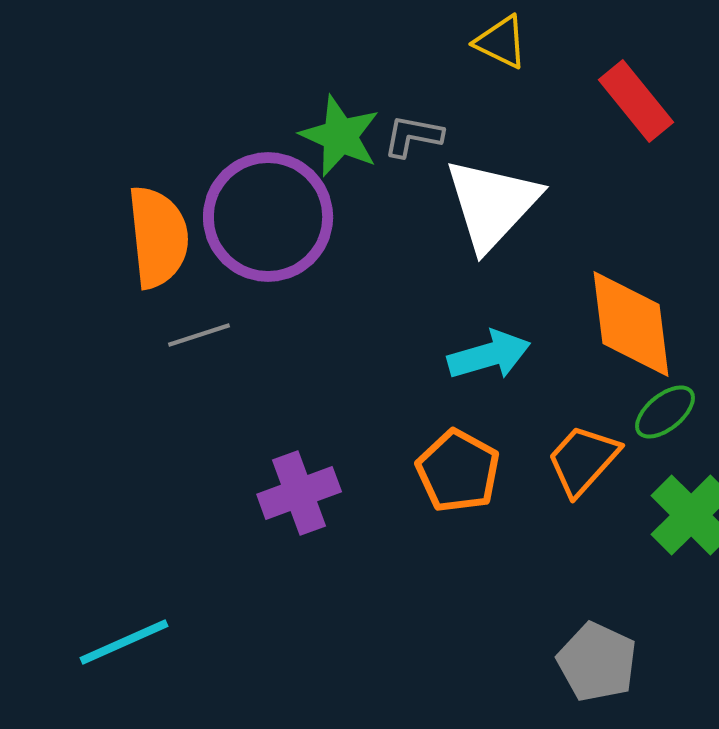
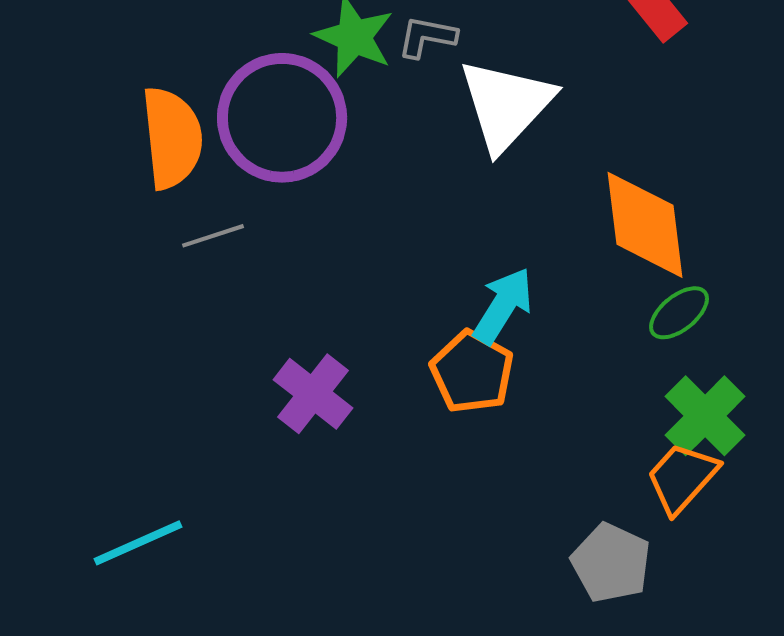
cyan arrow: (489, 355) -> (503, 306), moved, turned -42
orange trapezoid: (583, 460) -> (682, 478), moved
purple cross: (299, 493) -> (313, 394), turned -32

